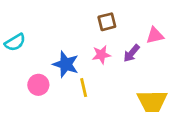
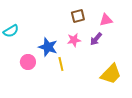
pink triangle: (155, 35) -> (106, 20), moved
yellow trapezoid: (152, 101) -> (111, 74), turned -45

